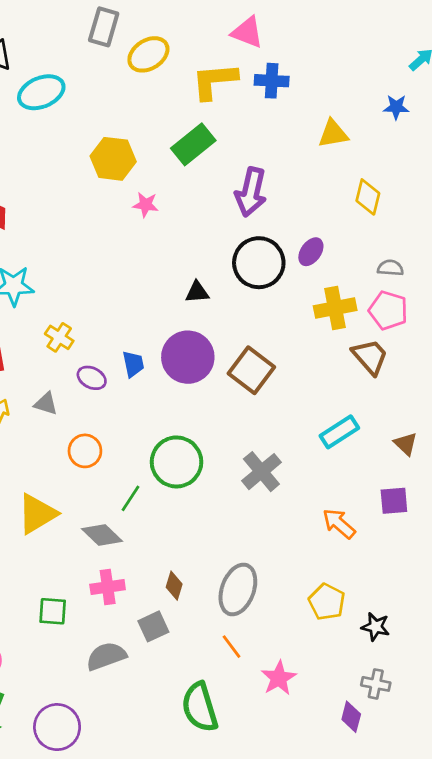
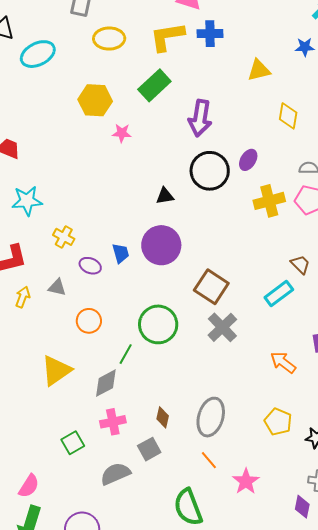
yellow ellipse: (148, 54) -> (109, 39), moved, turned 36
brown trapezoid: (370, 357) -> (300, 264), moved, size x0.7
brown square: (251, 370) -> (211, 287), moved
gray diamond: (102, 535) -> (106, 383), turned -68
green square: (53, 611) -> (73, 443), turned -30

